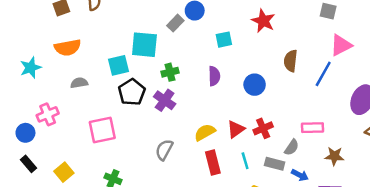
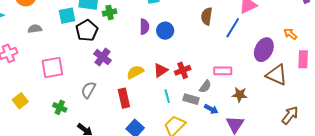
green cross: (170, 72) -> (110, 12), moved
blue circle: (255, 85) -> (165, 31), moved
black pentagon: (132, 92) -> (87, 30), moved
purple cross: (165, 100) -> (102, 57), moved
gray semicircle: (164, 150) -> (88, 90), moved
red rectangle: (213, 162) -> (124, 98), moved

